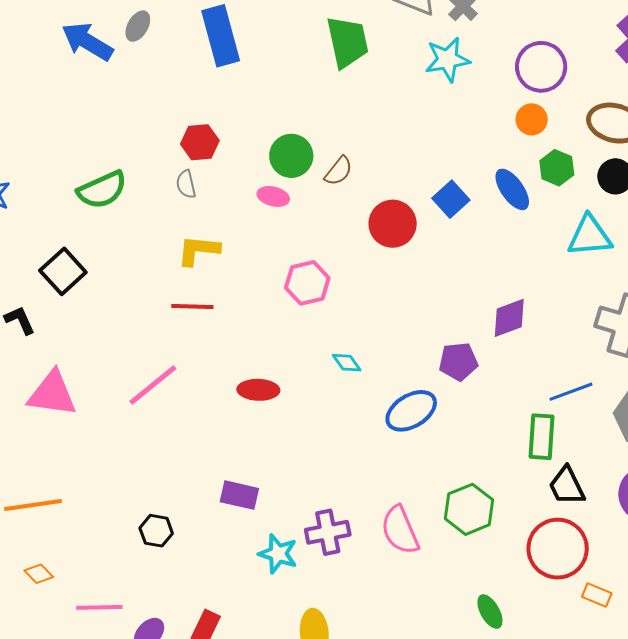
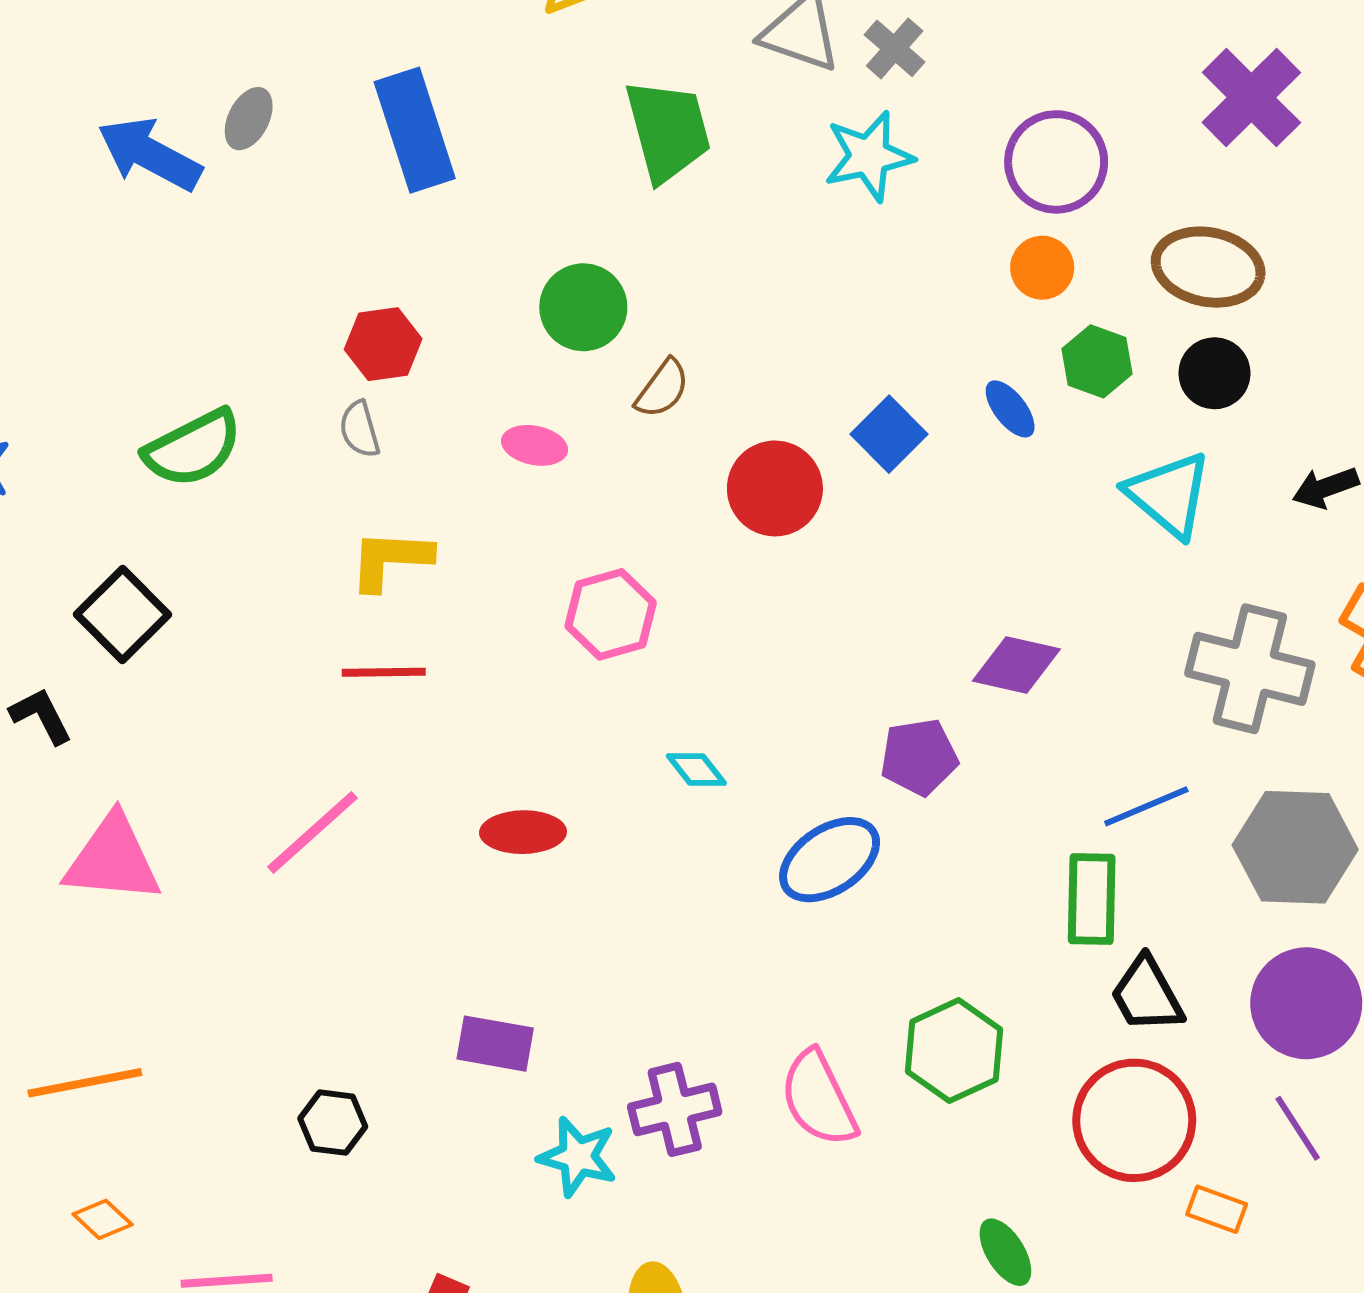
green circle: (291, 156) -> (583, 307), moved
blue ellipse: (512, 189) -> (1010, 409), size x0.7
cyan triangle: (590, 236) -> (1169, 495), turned 48
purple diamond: (509, 318) -> (1016, 665), turned 36

